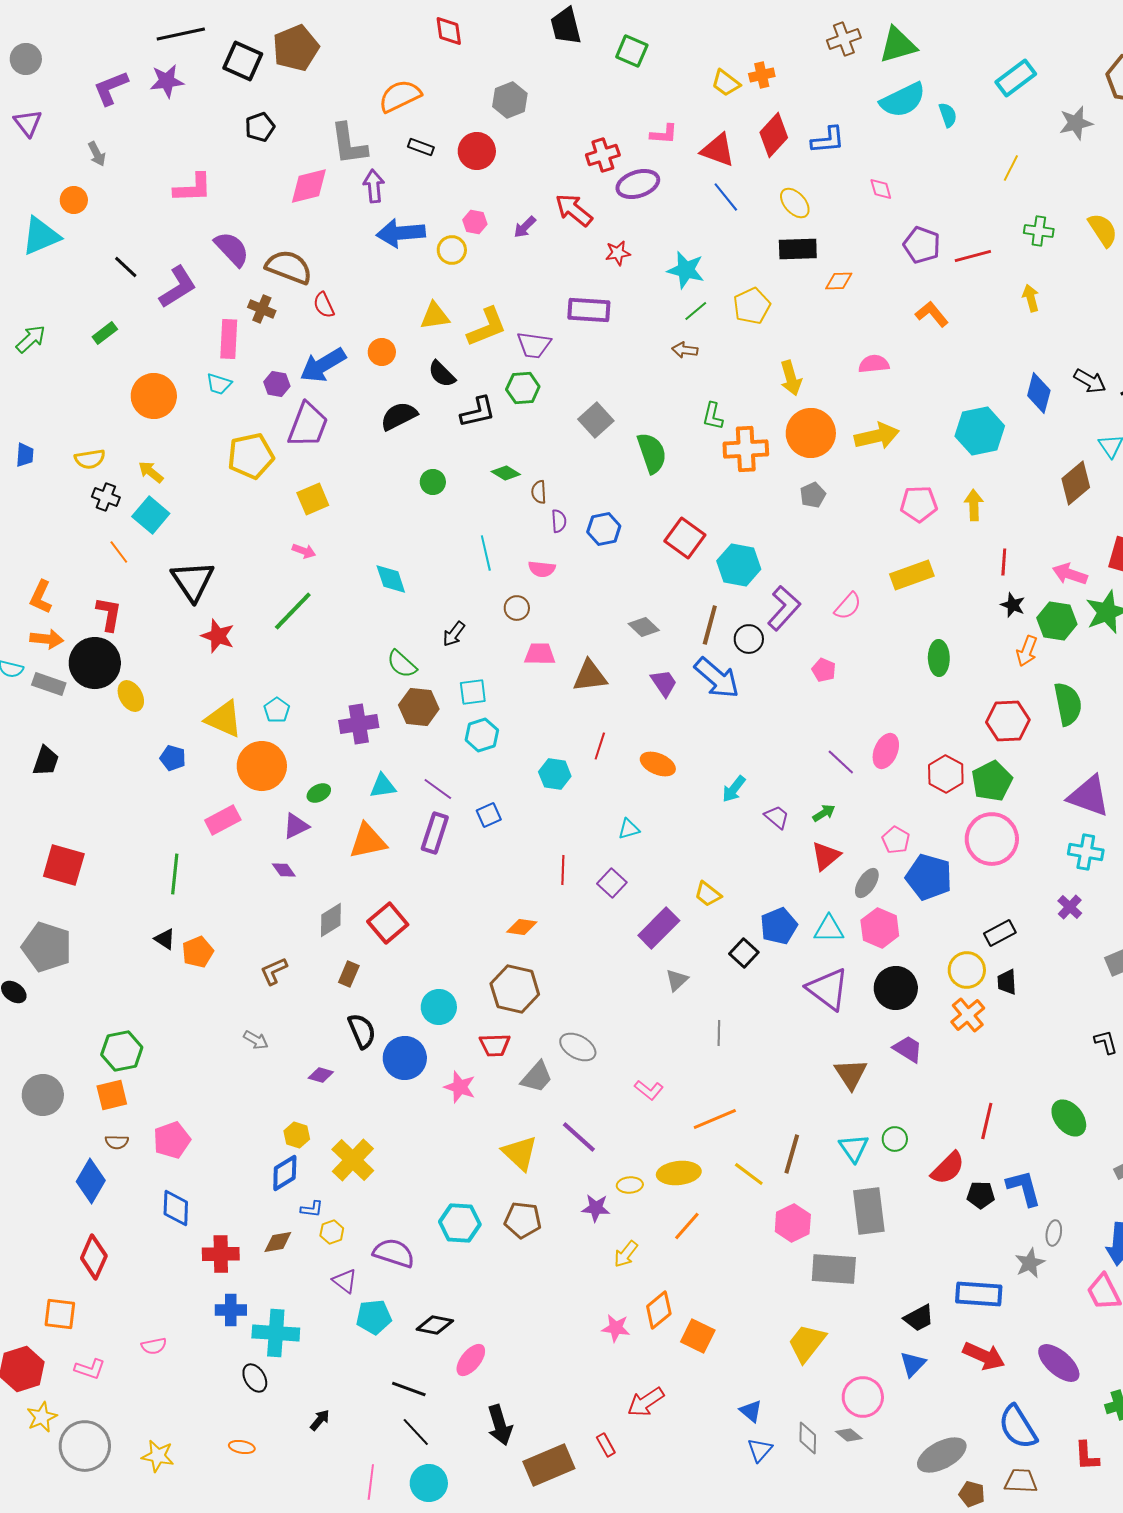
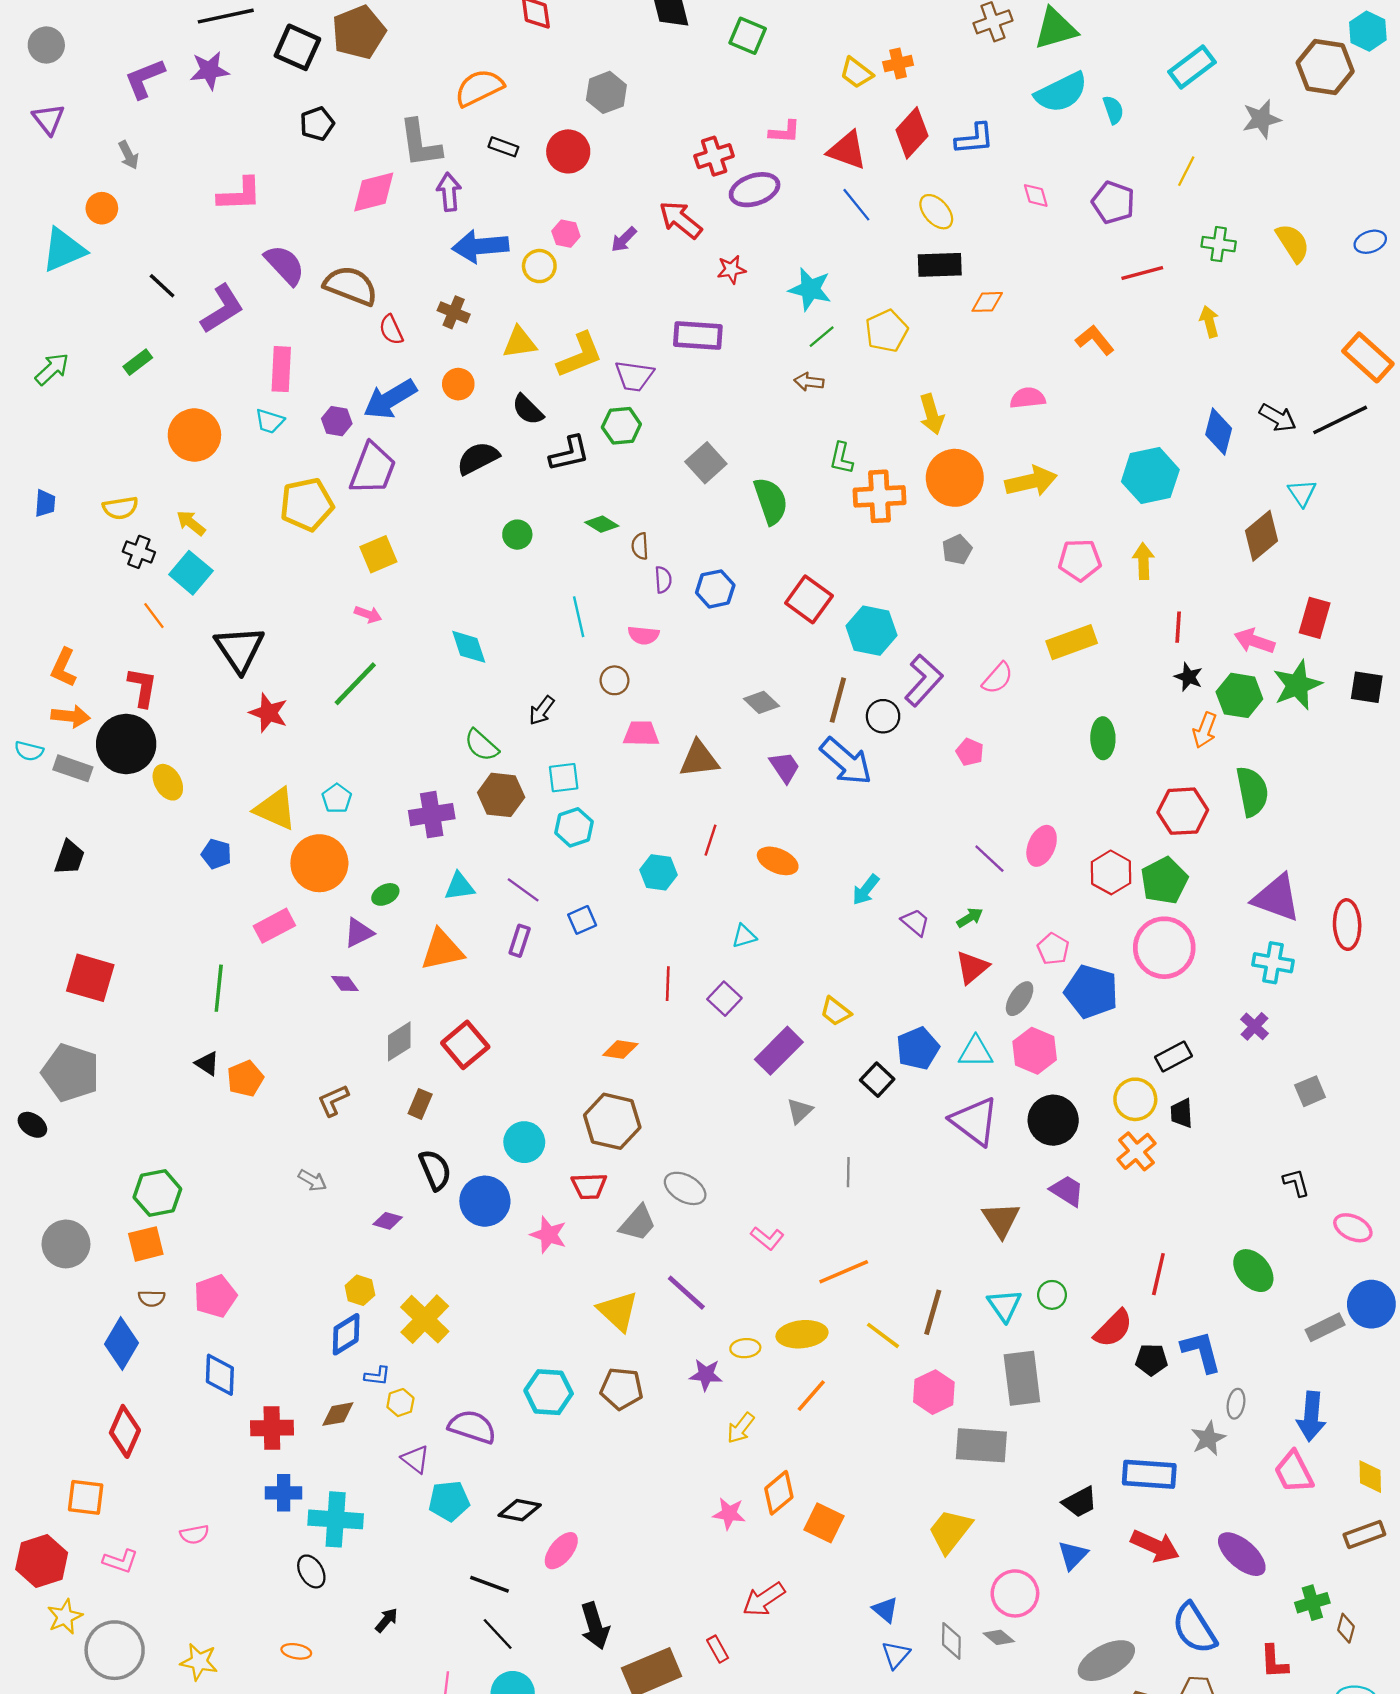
purple pentagon: (922, 245) -> (1113, 202), moved
brown cross: (262, 309) -> (454, 312), moved
purple rectangle: (435, 833) -> (520, 941), size x0.7

